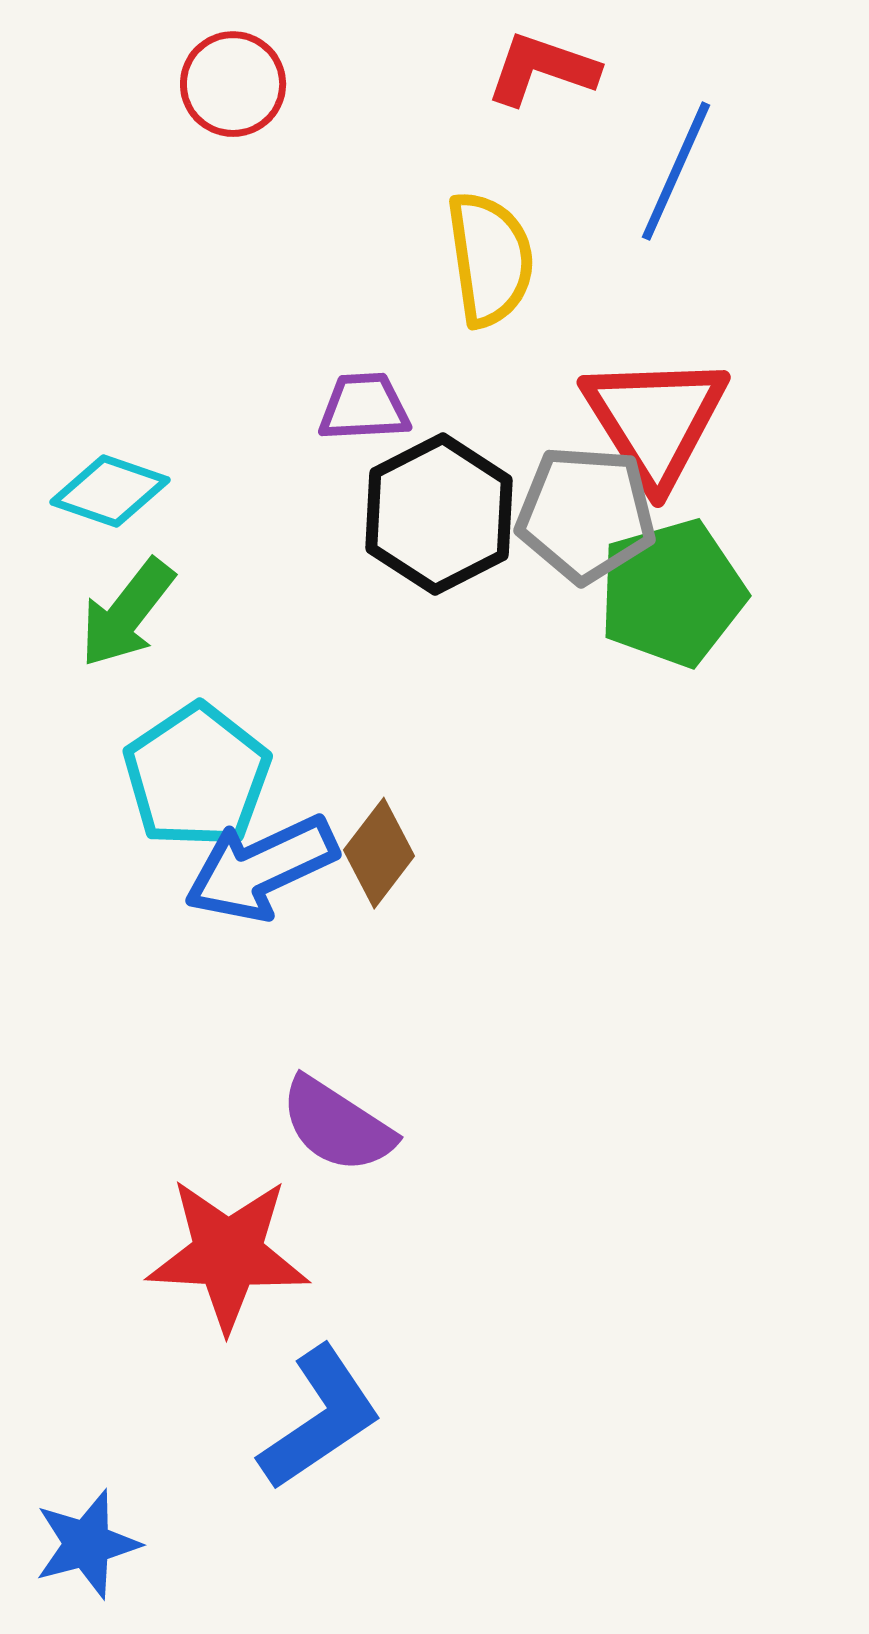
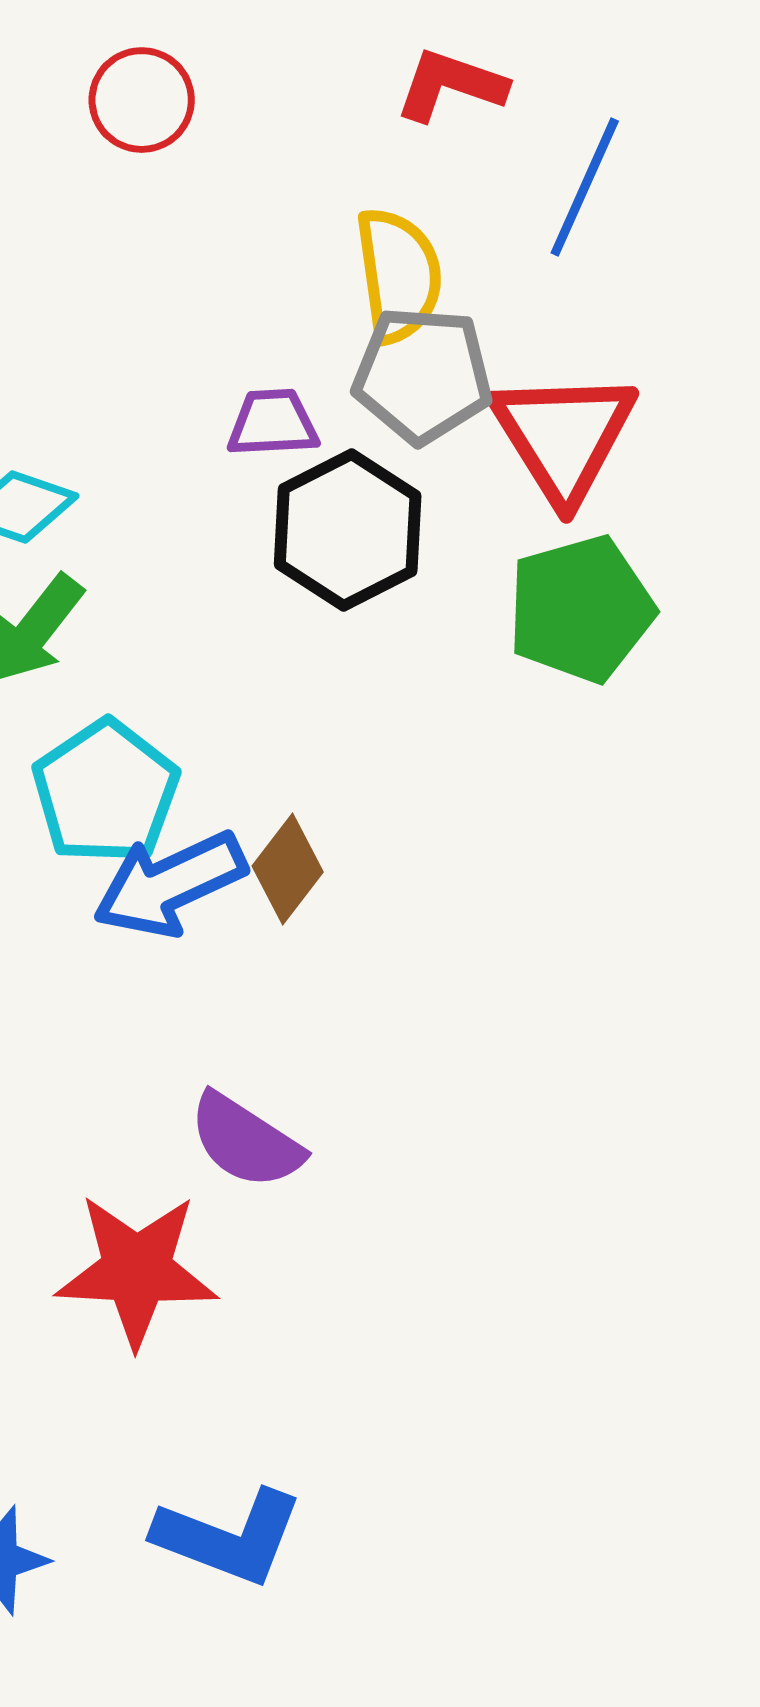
gray pentagon: (586, 514) -> (423, 375), moved
blue L-shape: (320, 1418) -> (229, 1537), moved, turned 55

